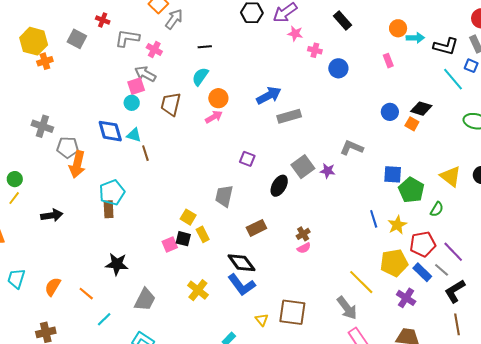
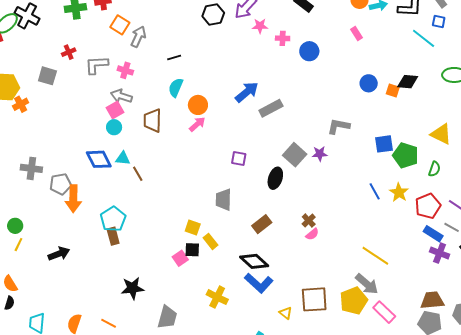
red cross: (103, 20) -> (69, 52), turned -32
black diamond: (421, 109) -> (408, 82), moved
yellow pentagon: (394, 263) -> (354, 301), moved
purple cross: (406, 298) -> (440, 253), moved

